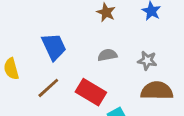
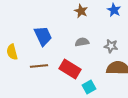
brown line: (48, 88) -> (39, 66), turned 36

